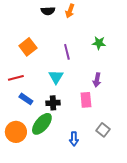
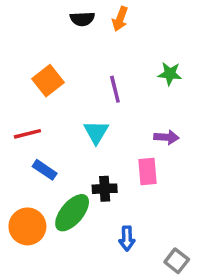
purple arrow: (97, 80) -> (166, 137), turned -96
black cross: (53, 103) -> (105, 189), moved
gray square: (103, 130) -> (177, 261), moved

